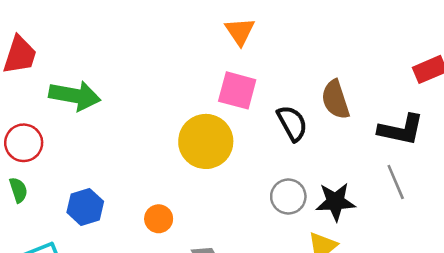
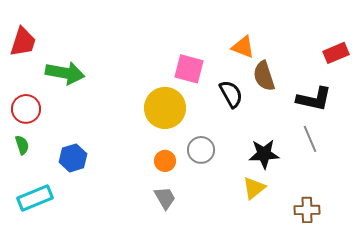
orange triangle: (240, 31) -> (243, 47), moved, turned -35
gray circle: (288, 197) -> (201, 150), moved
orange circle: (159, 219) -> (165, 161), moved

